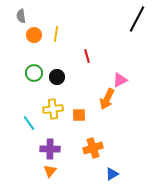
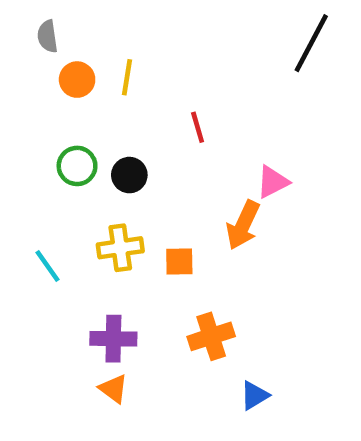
cyan line: (29, 123) -> (47, 266), moved
orange triangle: (50, 171) -> (113, 389), turned -32

